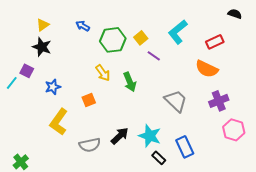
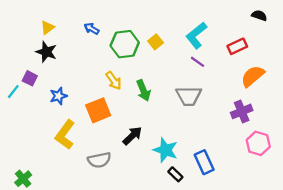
purple line: (154, 56) -> (197, 62), moved
orange semicircle: (207, 69) -> (253, 76), moved, turned 115
orange square: (89, 100) -> (98, 110), size x1.6
gray trapezoid: (176, 101) -> (189, 96), moved, turned 135
black arrow: (120, 136) -> (132, 136), moved

